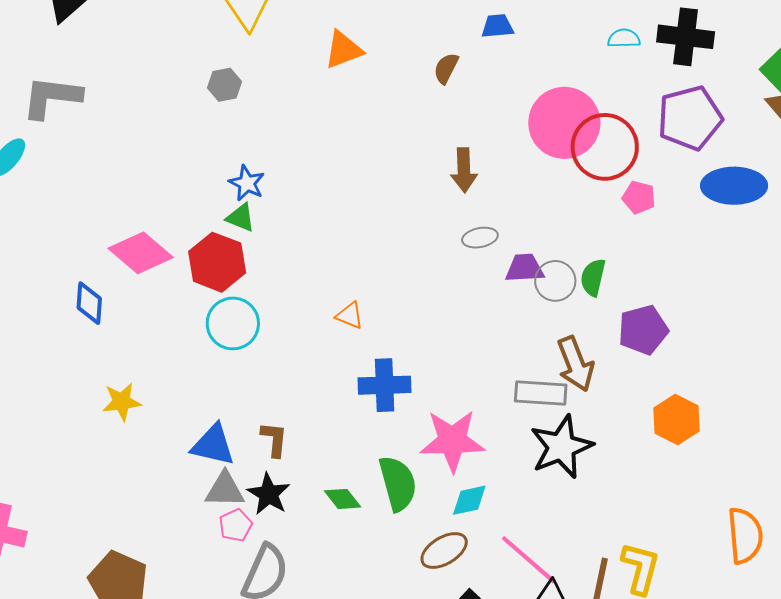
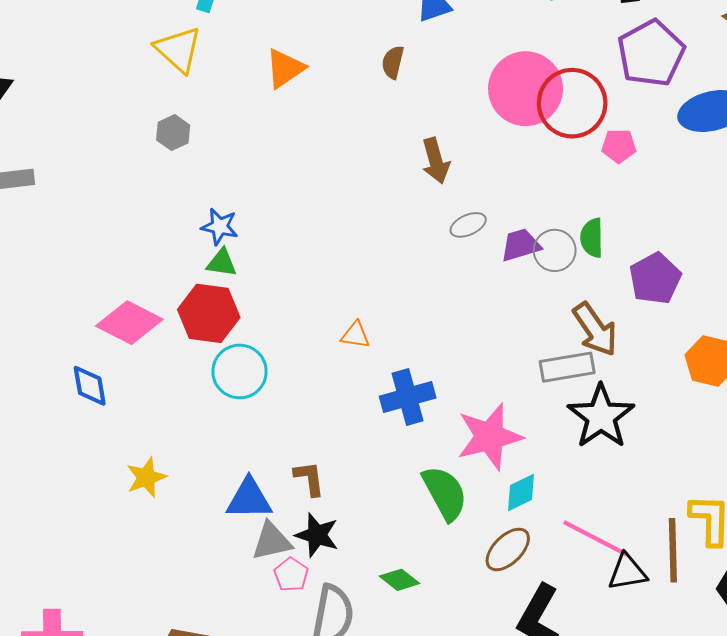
green diamond: (343, 499) -> (399, 580), moved

